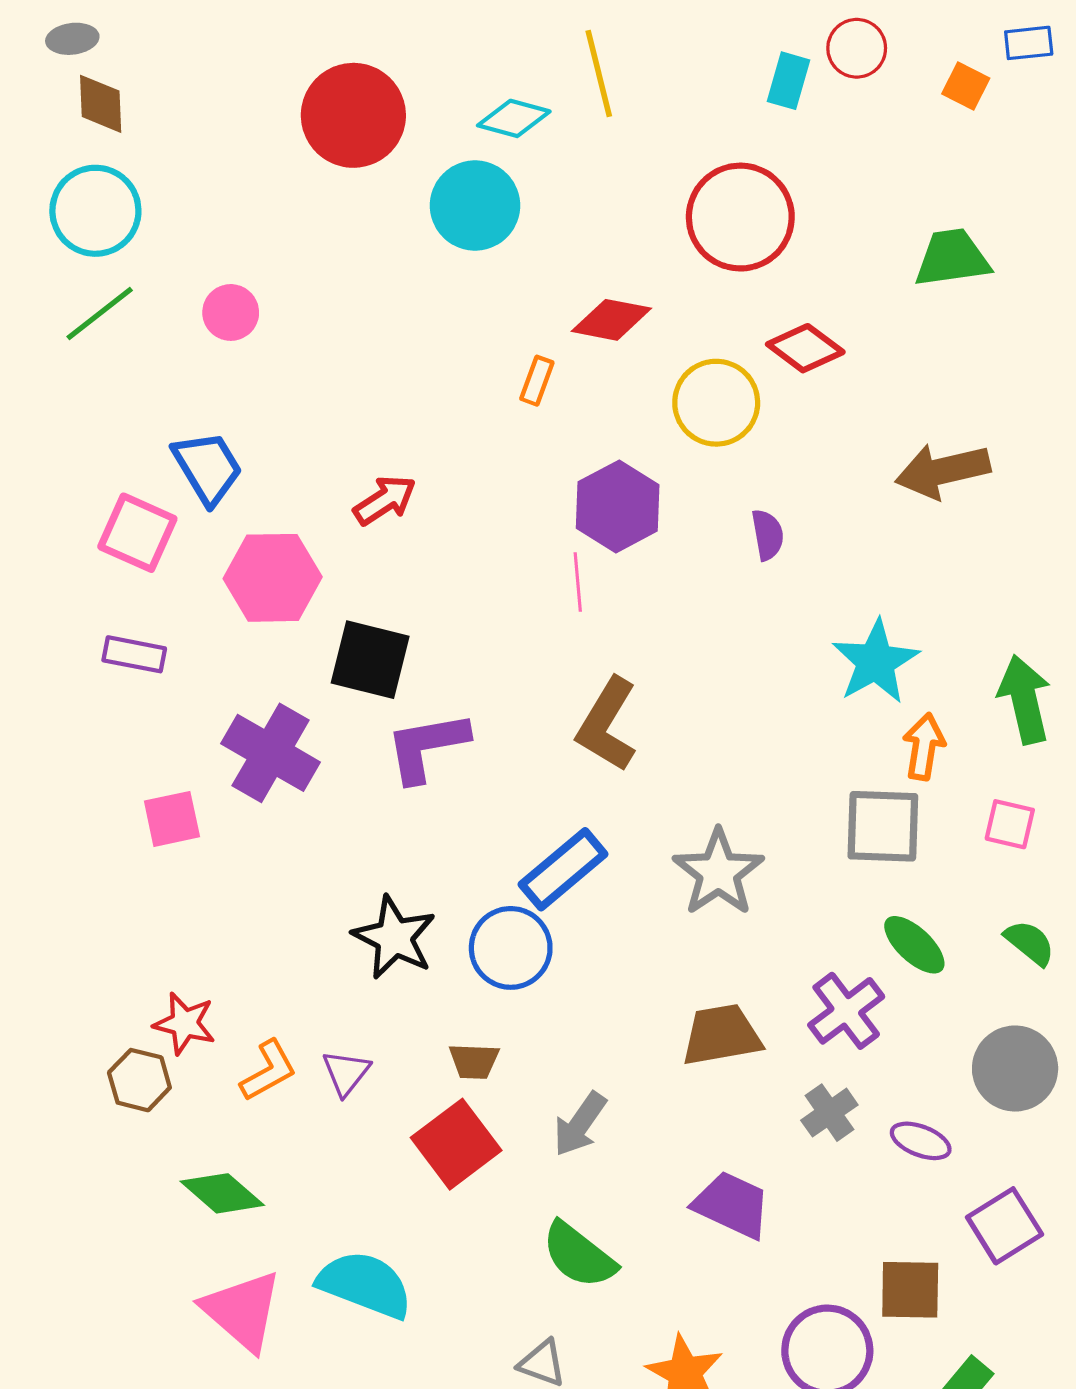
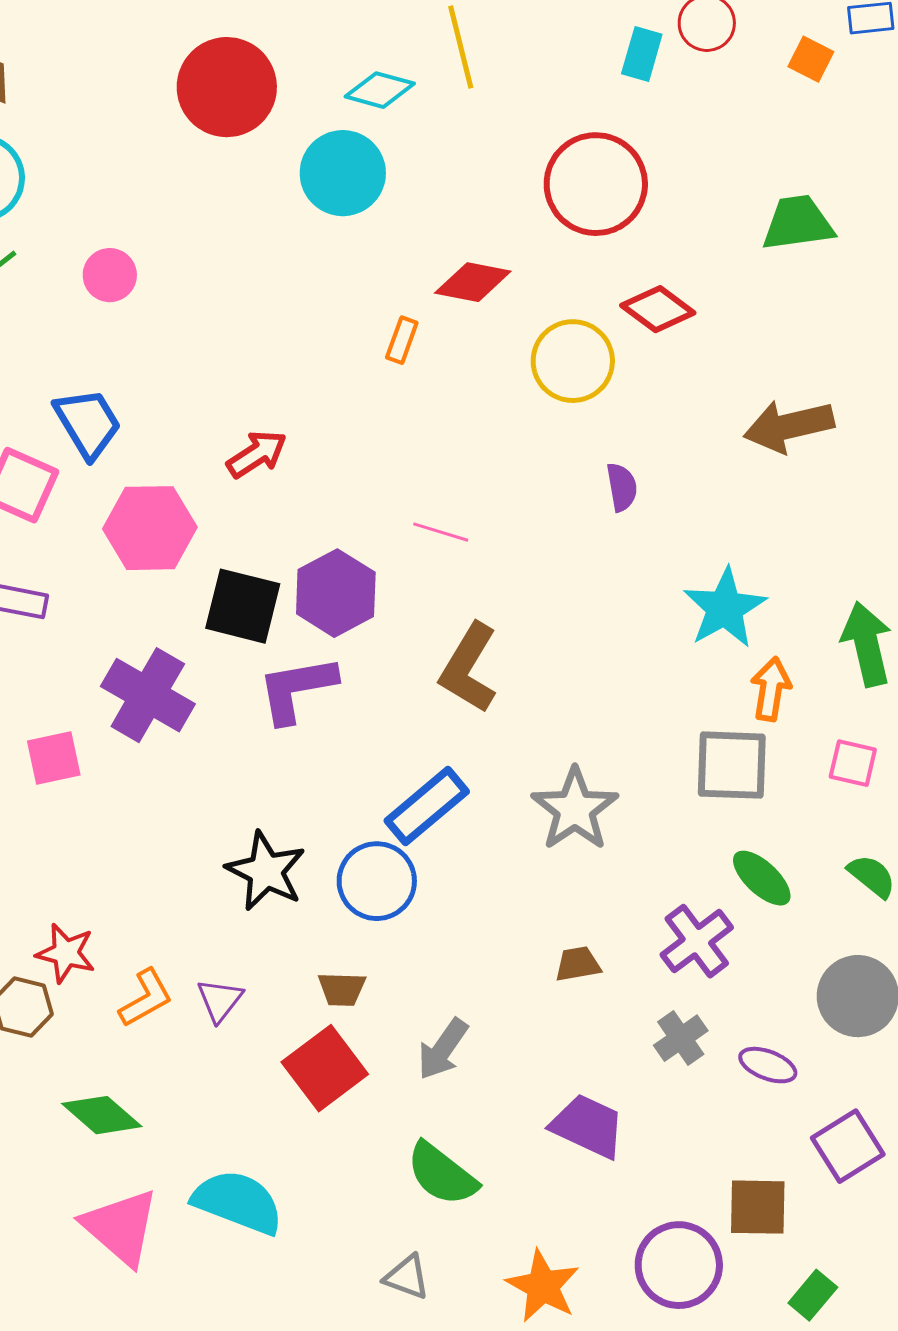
purple hexagon: (618, 506) -> (336, 593), moved
pink line: (578, 582) -> (441, 532), turned -68
brown trapezoid: (721, 1035) -> (578, 964), size x0.6

